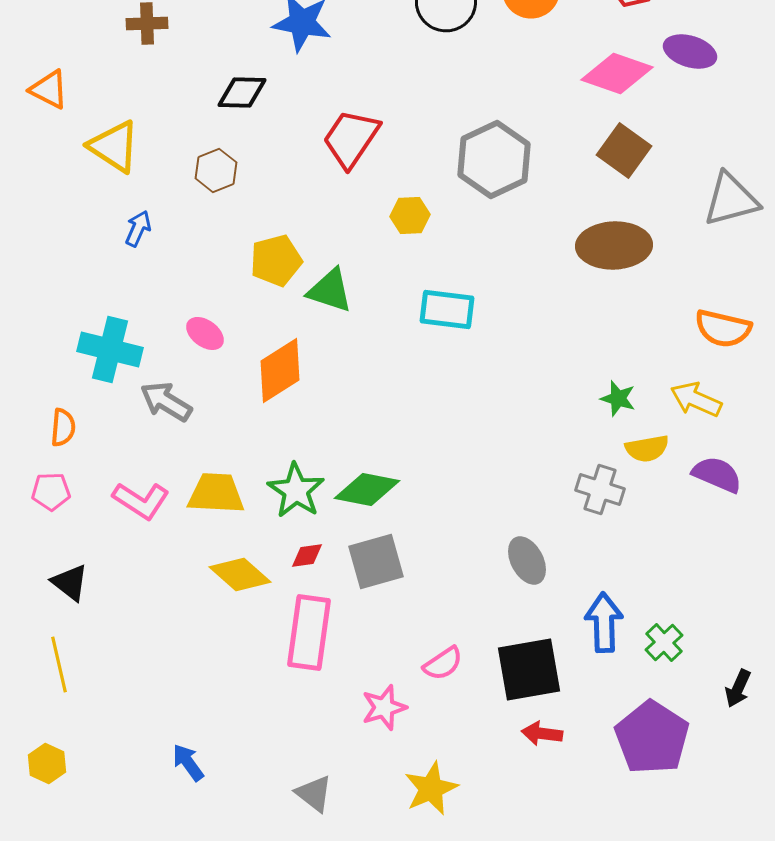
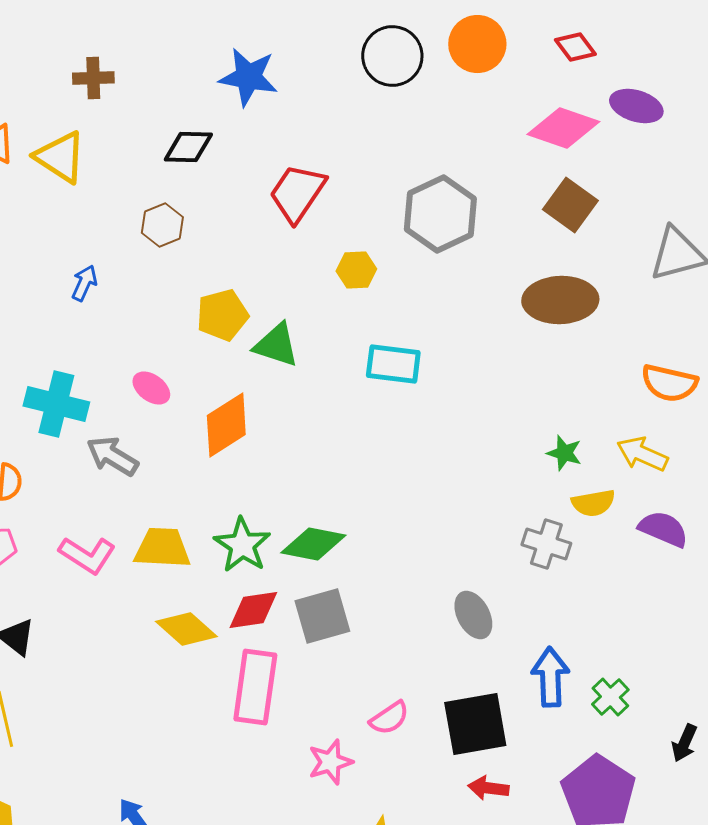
yellow triangle: (114, 146) -> (60, 157), moved
red diamond: (307, 555) -> (253, 610), size x1.6

